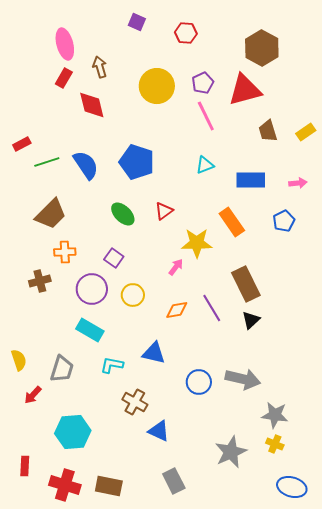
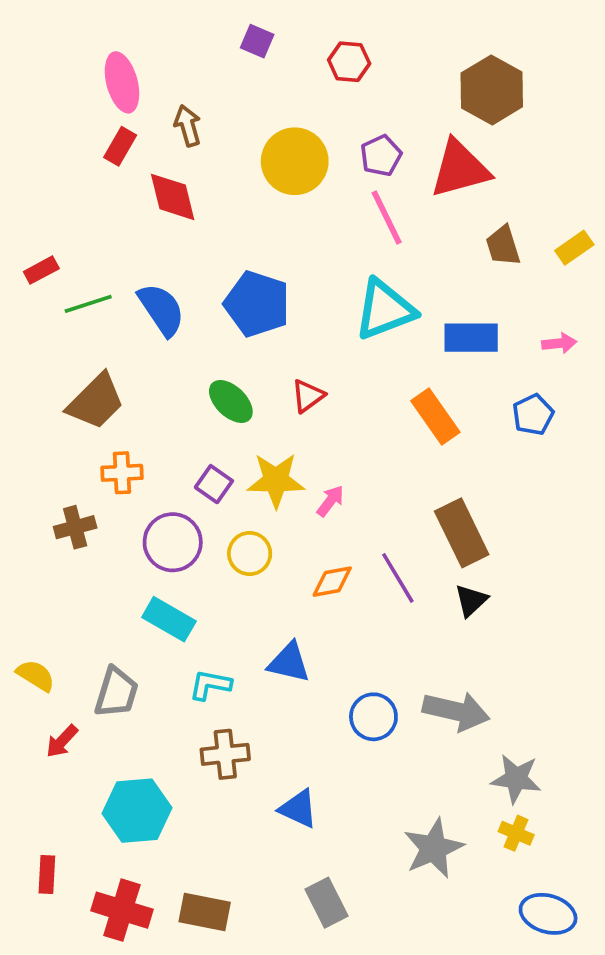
cyan triangle: (205, 165) -> (385, 310), size x1.8
yellow star: (197, 243) -> (276, 480), moved
yellow semicircle: (19, 360) -> (36, 676), turned -40
brown cross: (135, 402) -> (225, 754), moved, turned -35

